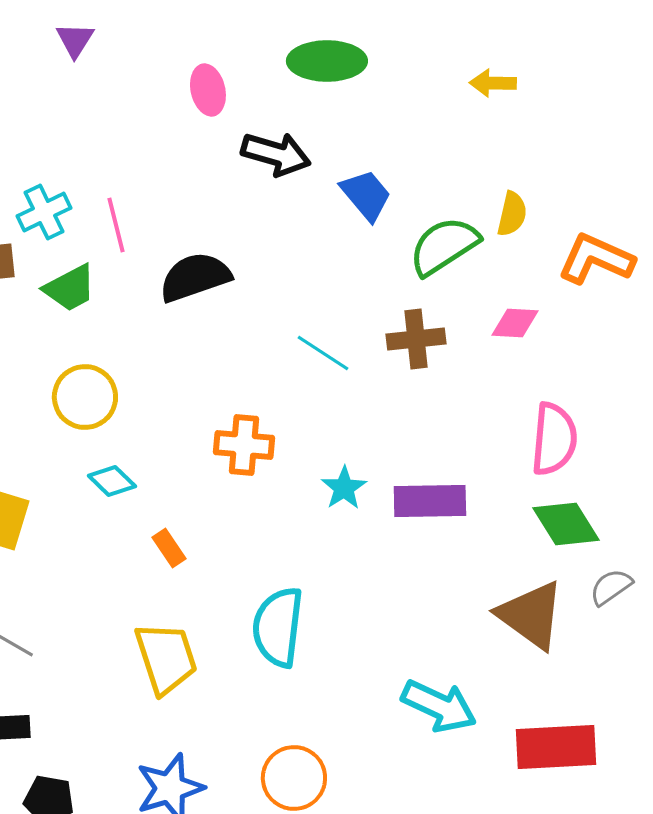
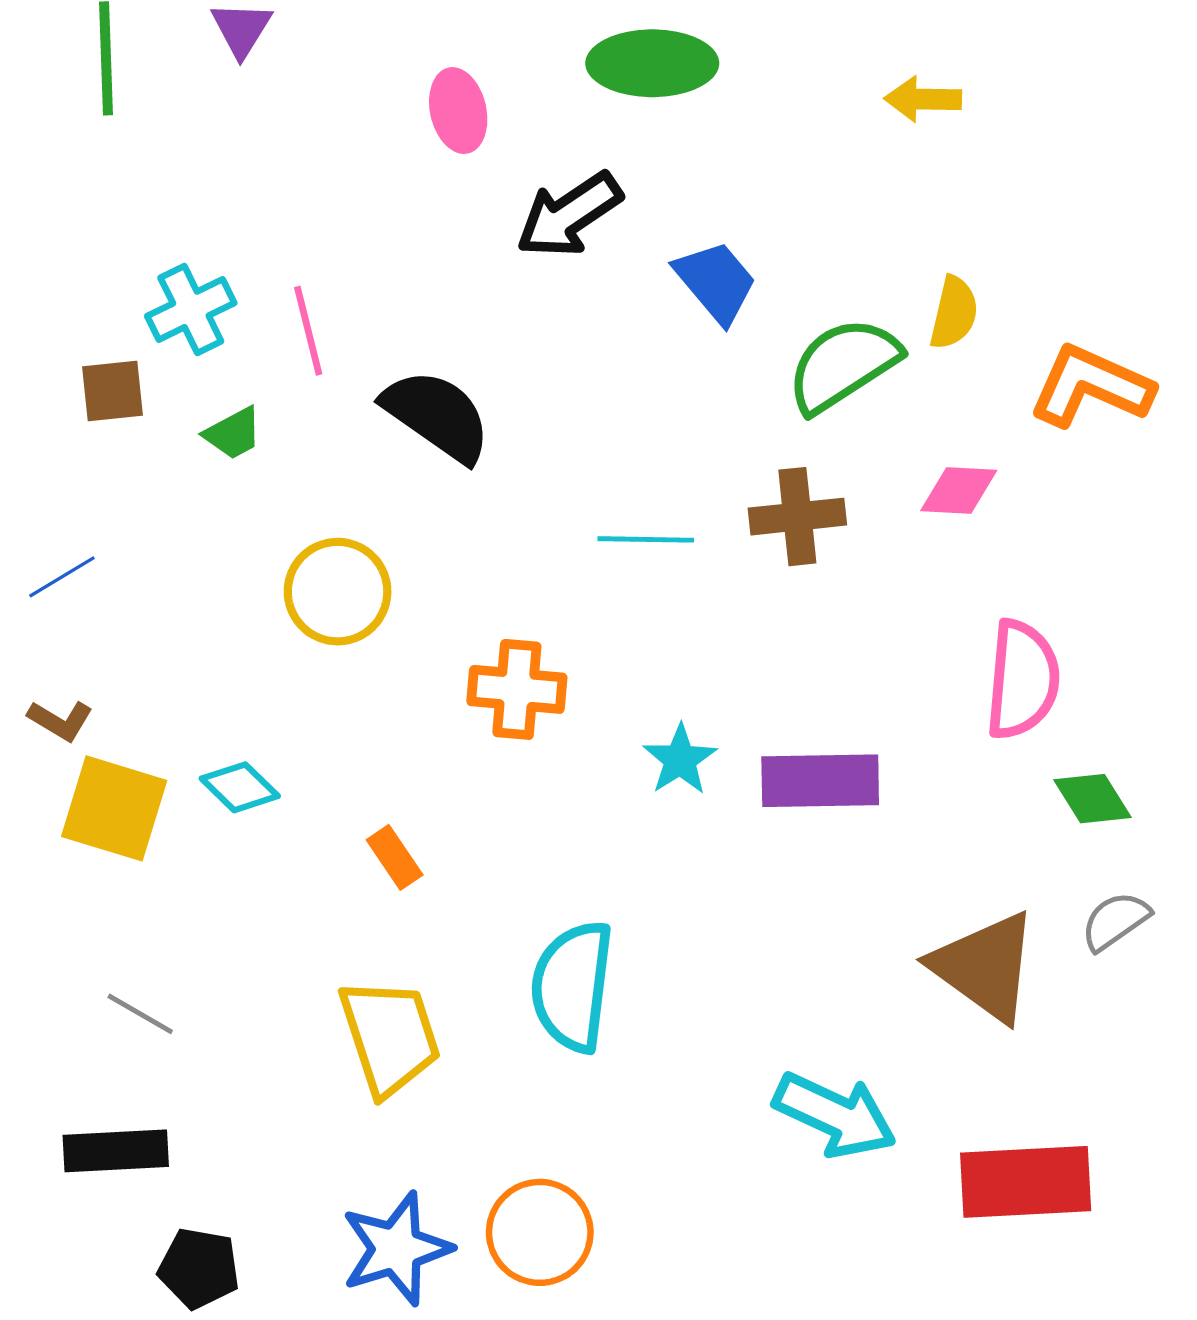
black arrow: (276, 154) -> (569, 215), turned 130
black semicircle: (195, 277) -> (437, 415), turned 54
green trapezoid: (70, 288) -> (233, 433), size x0.7
cyan line: (323, 353) -> (646, 539), turned -32
yellow circle: (85, 397) -> (338, 592), moved
cyan diamond: (112, 481) -> (240, 787), moved
green diamond: (566, 524) -> (1093, 799), moved, size x0.7
orange circle: (294, 778) -> (540, 1232), moved

